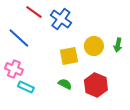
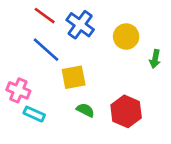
blue line: (19, 38) -> (46, 50), moved
yellow circle: (94, 46) -> (126, 37), moved
yellow square: (69, 56) -> (74, 77), moved

